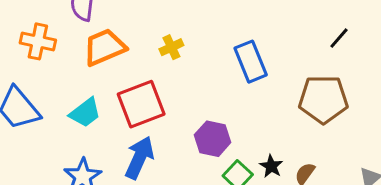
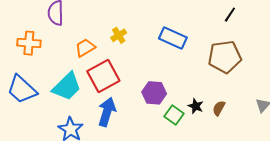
orange trapezoid: (104, 47) -> (85, 48), moved, size x0.7
blue rectangle: (251, 62) -> (173, 38), turned -36
cyan trapezoid: (85, 113) -> (67, 87), size x1.4

